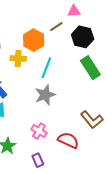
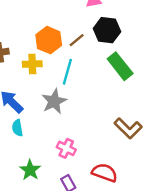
brown line: (56, 27) -> (77, 40), moved
gray star: (45, 95) -> (54, 101), moved
red semicircle: (68, 140) -> (105, 173), moved

